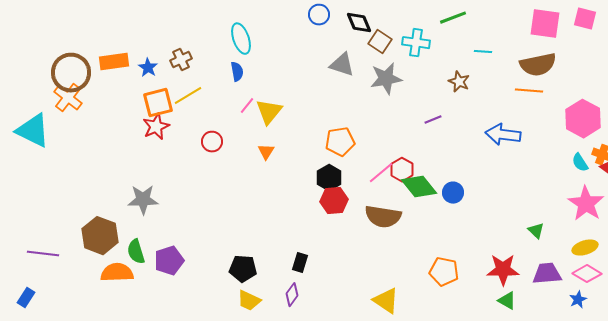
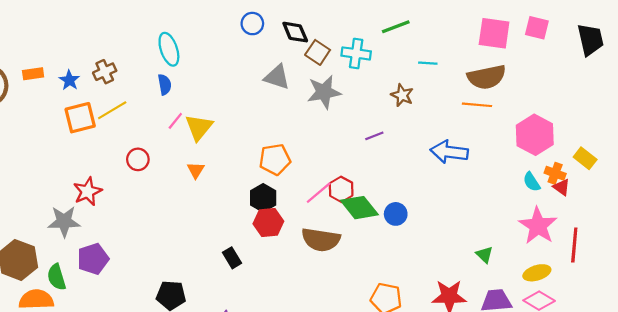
orange rectangle: (114, 62) -> (33, 74), size x0.7
red star: (156, 127) -> (88, 191), moved
purple pentagon: (169, 261) -> (93, 259), moved
black rectangle: (300, 263) -> (232, 258), moved, turned -48

